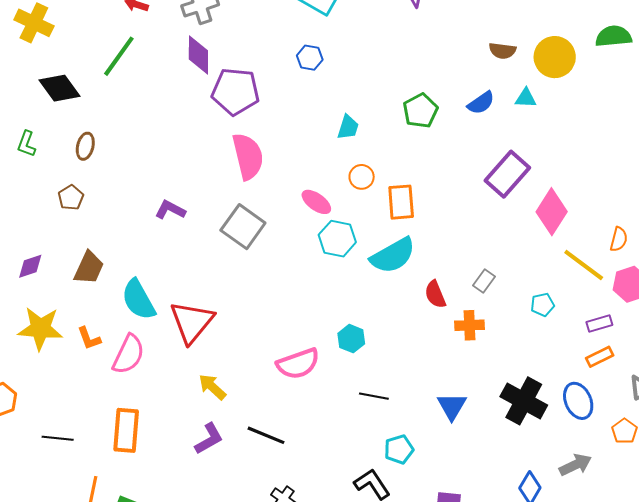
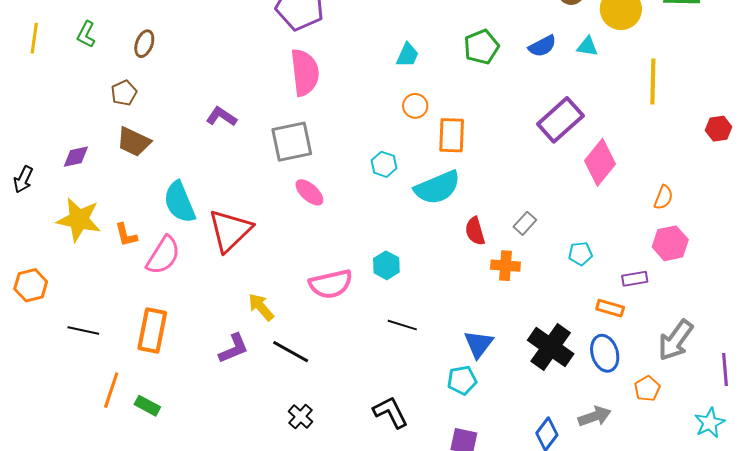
pink ellipse: (316, 202) -> (309, 192), moved
gray square: (243, 227) -> (292, 142), turned 36
cyan hexagon: (337, 239) -> (384, 164), size x0.7
yellow line: (584, 265) -> (653, 82), moved, turned 48
brown trapezoid: (89, 268) -> (134, 142), moved, turned 84
orange rectangle: (600, 357) -> (610, 308), moved, turned 36
yellow arrow: (212, 387) -> (261, 307), moved
cyan pentagon: (399, 449) -> (462, 380), moved

